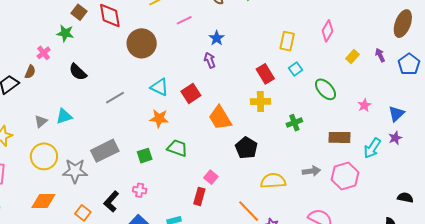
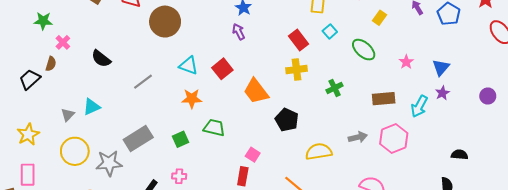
green star: (65, 33) -> (43, 21), moved
yellow rectangle: (352, 56) -> (380, 18), moved

